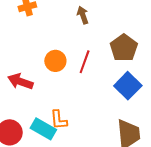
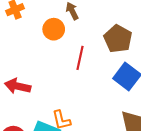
orange circle: (55, 61) -> (54, 29), moved

